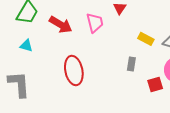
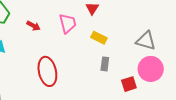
red arrow: (61, 25) -> (33, 26), size x0.6
yellow rectangle: (146, 39) -> (99, 38), moved

